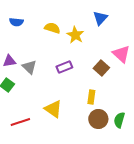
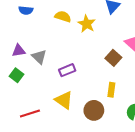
purple rectangle: (64, 67) -> (67, 70), moved
yellow rectangle: (91, 97) -> (111, 90), moved
brown circle: (98, 119) -> (94, 110), moved

